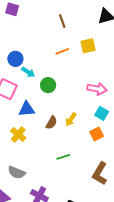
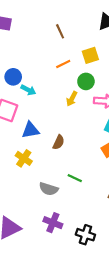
green circle: (48, 85) -> (86, 81), moved
yellow arrow: (71, 119) -> (72, 99), moved
green line: (63, 157) -> (75, 178), turned 48
gray semicircle: (17, 172) -> (49, 189), moved

